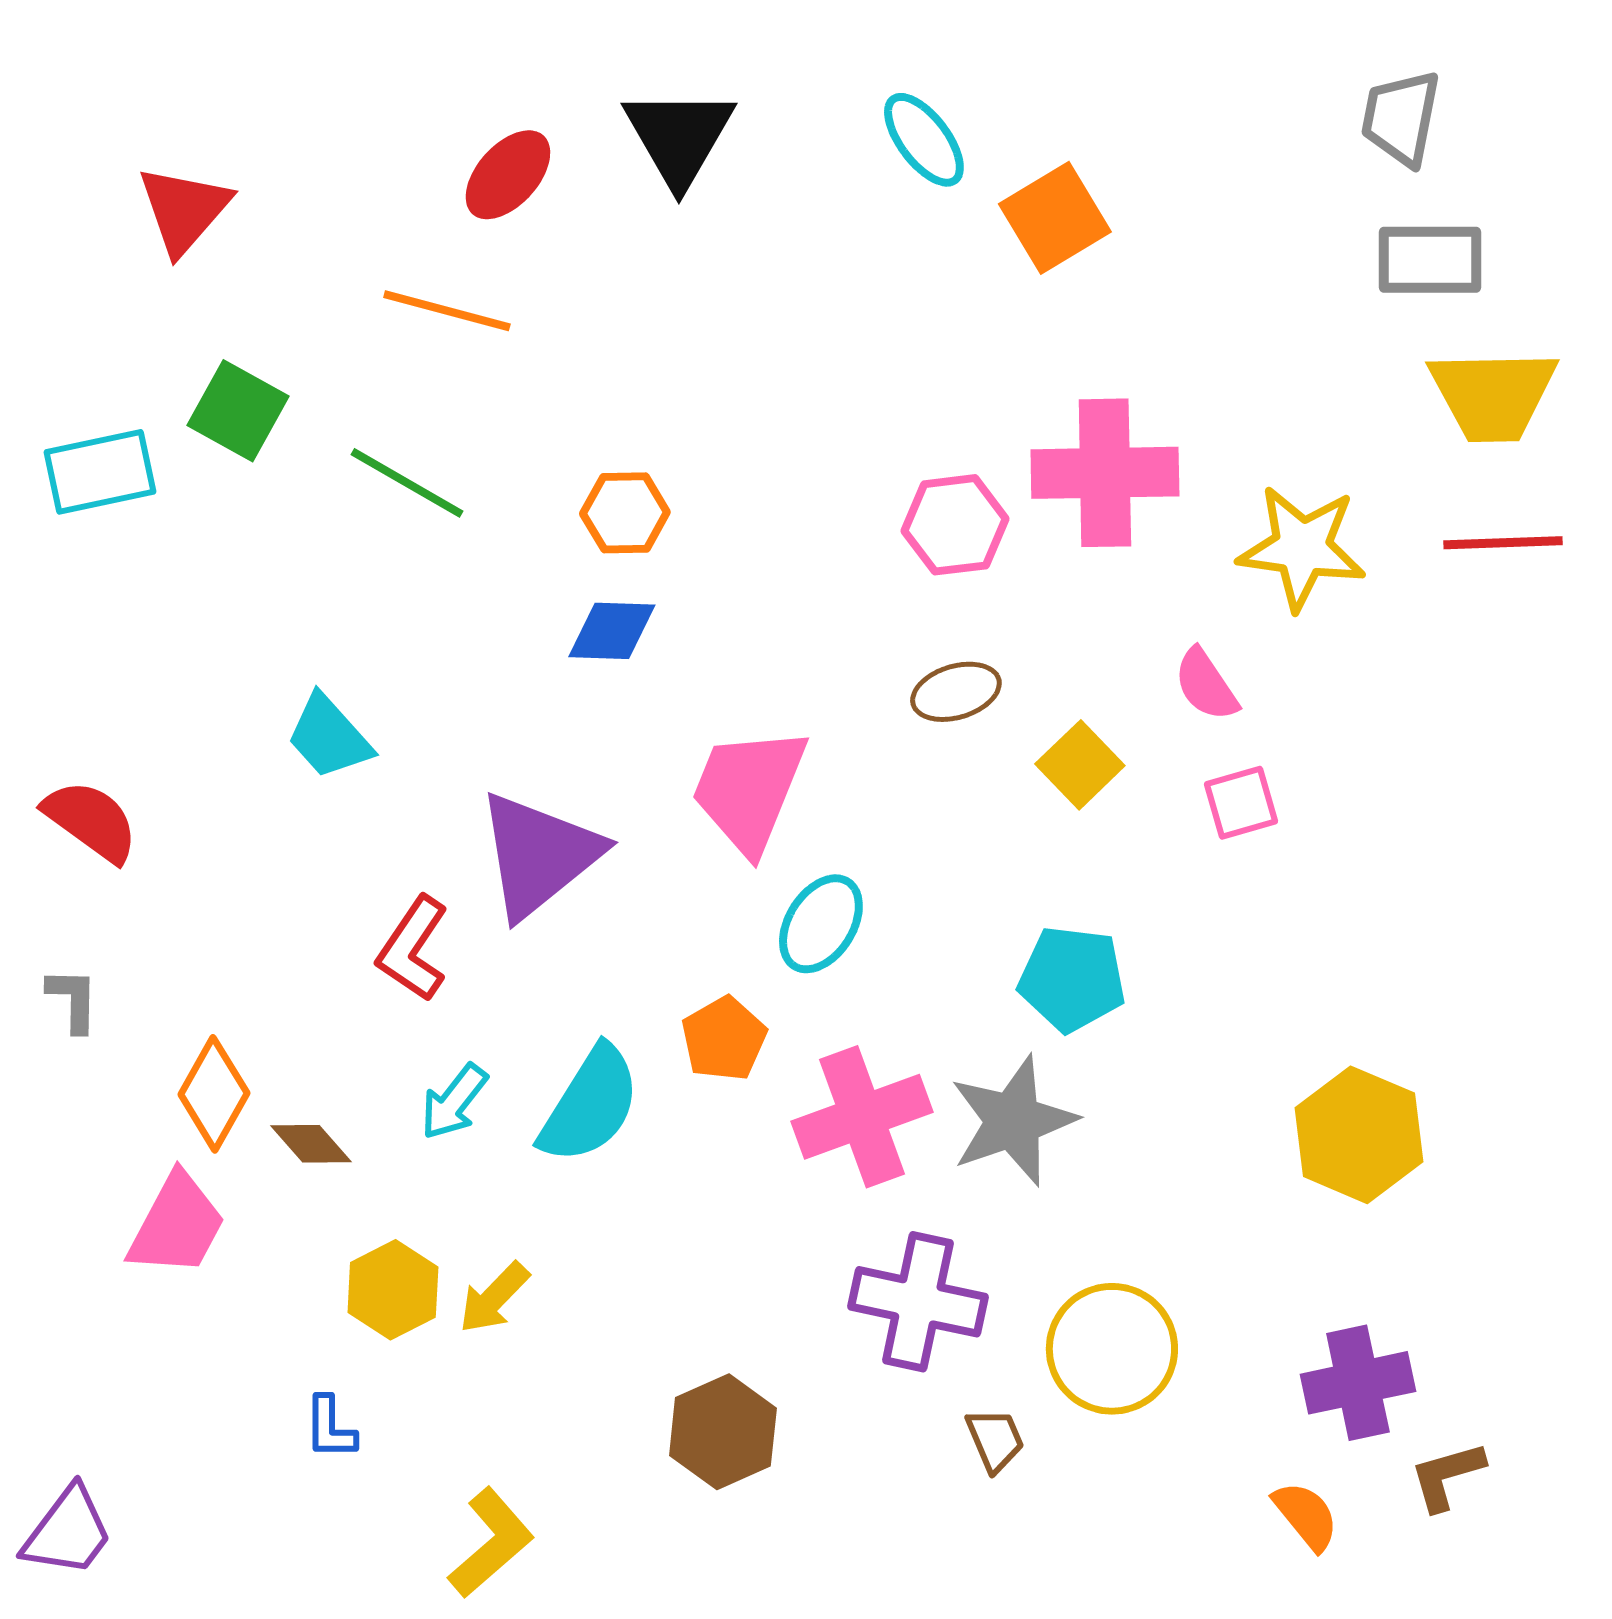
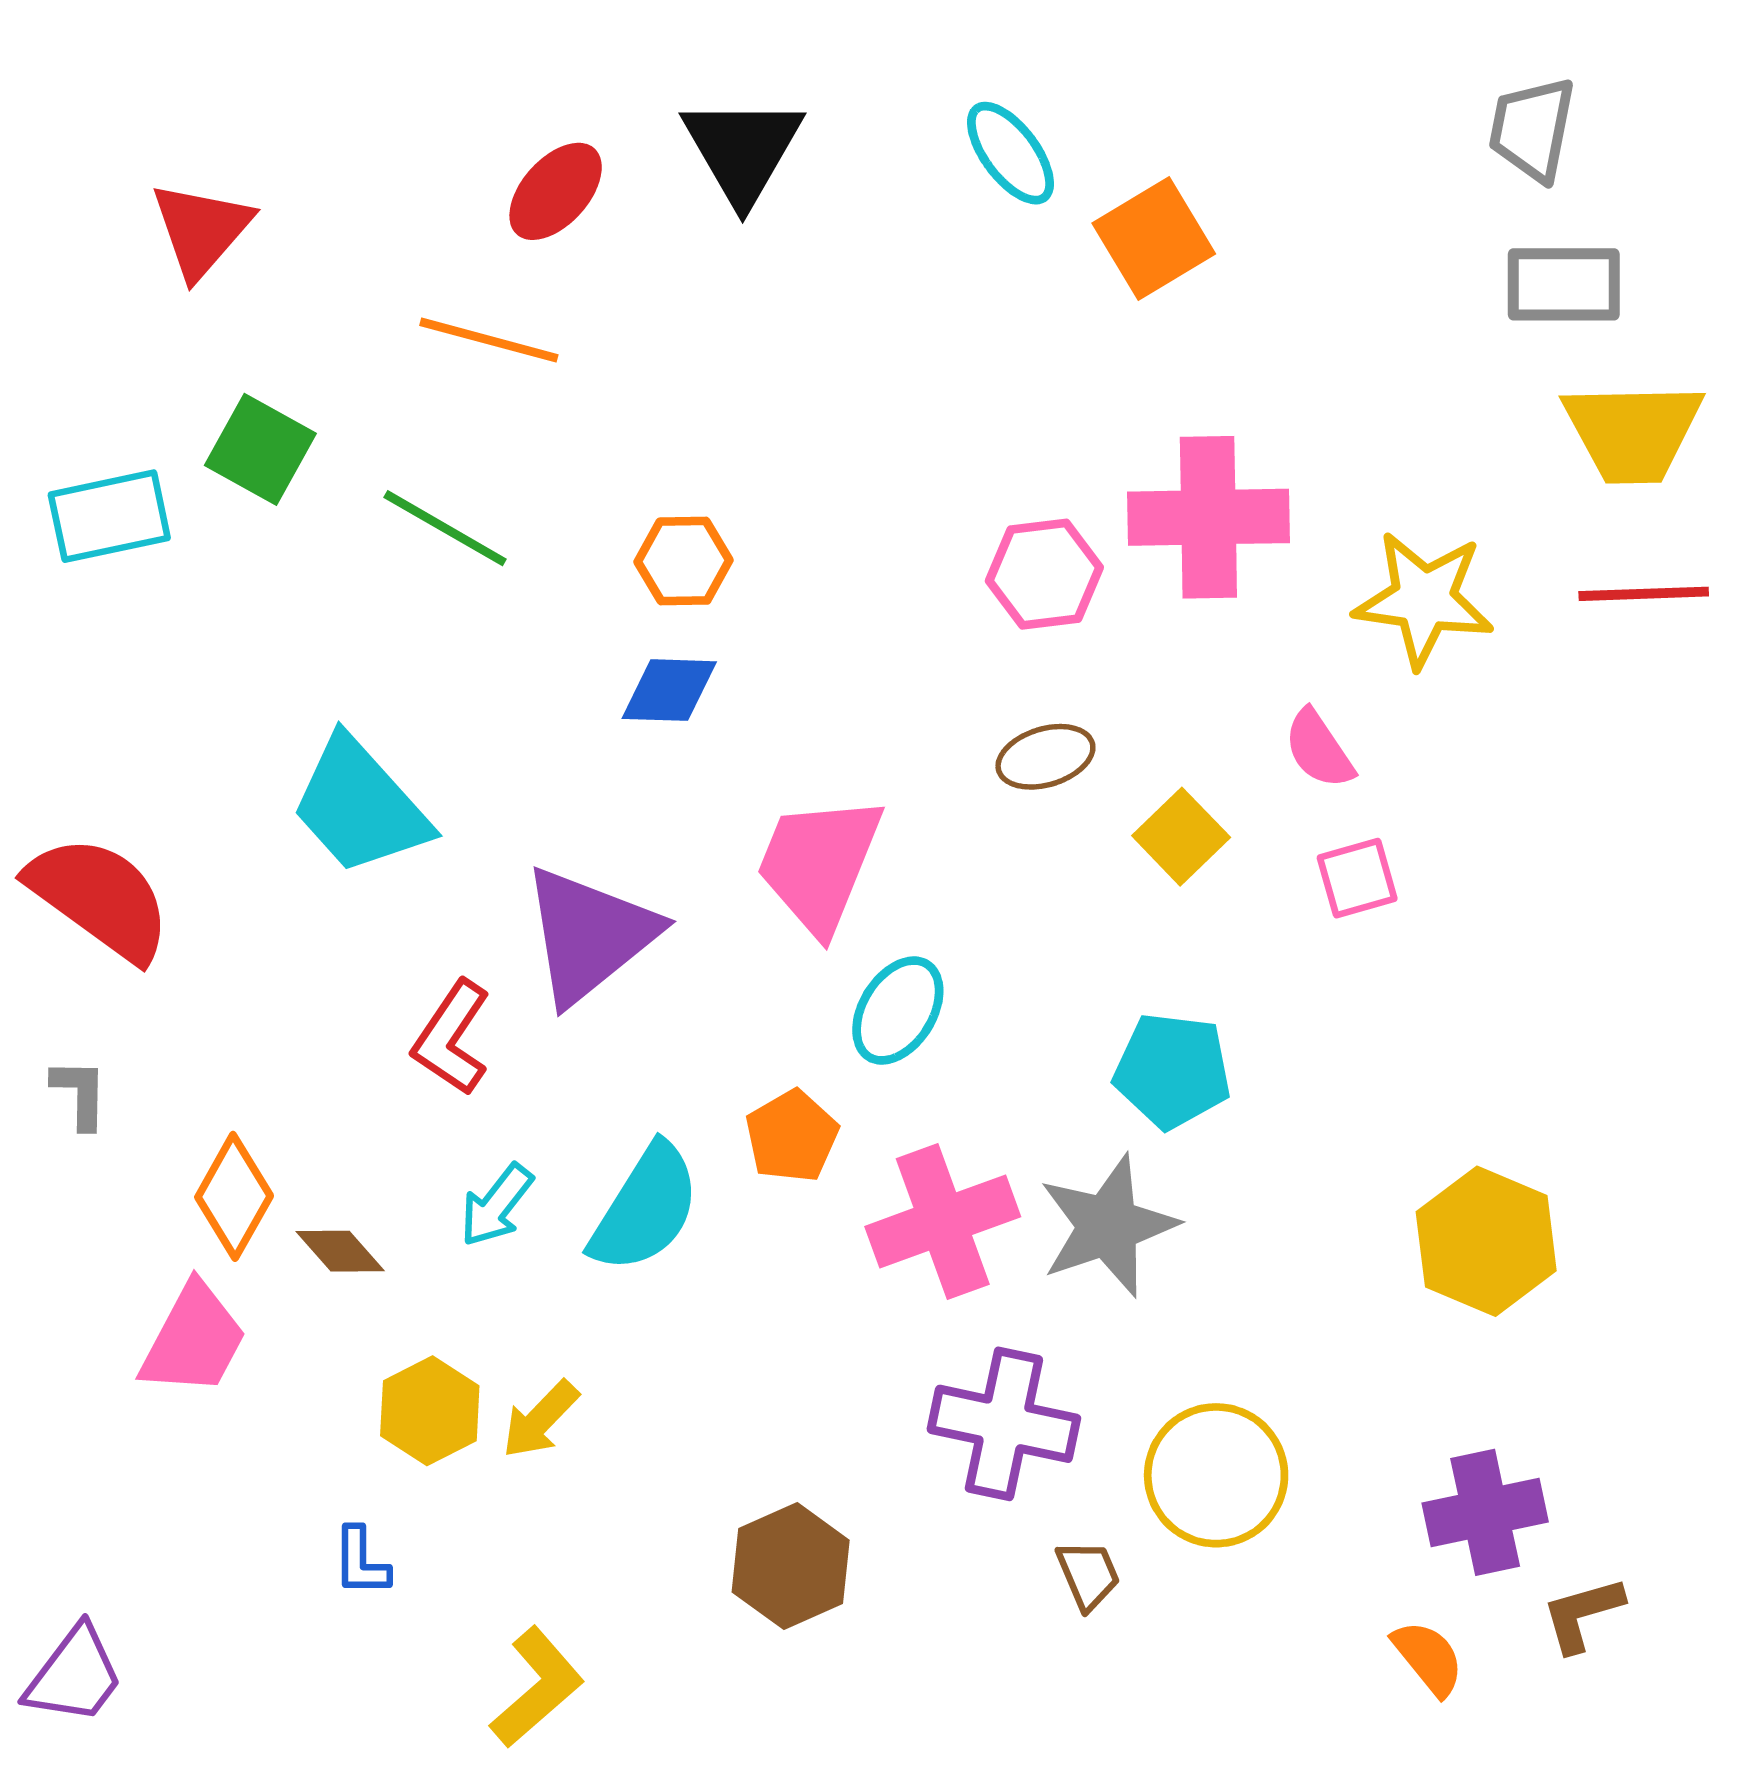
cyan trapezoid: (329, 737) -> (360, 806), size x1.5
red semicircle: (91, 821) -> (100, 898), size x1.4

